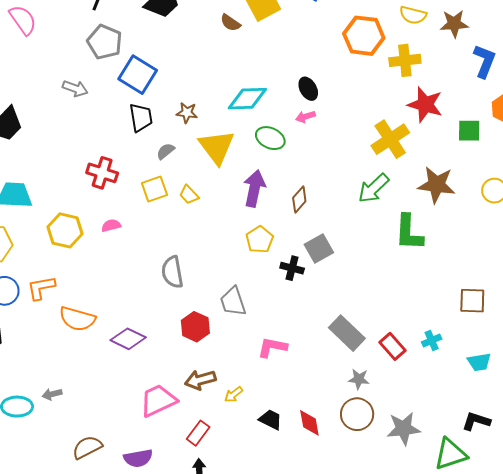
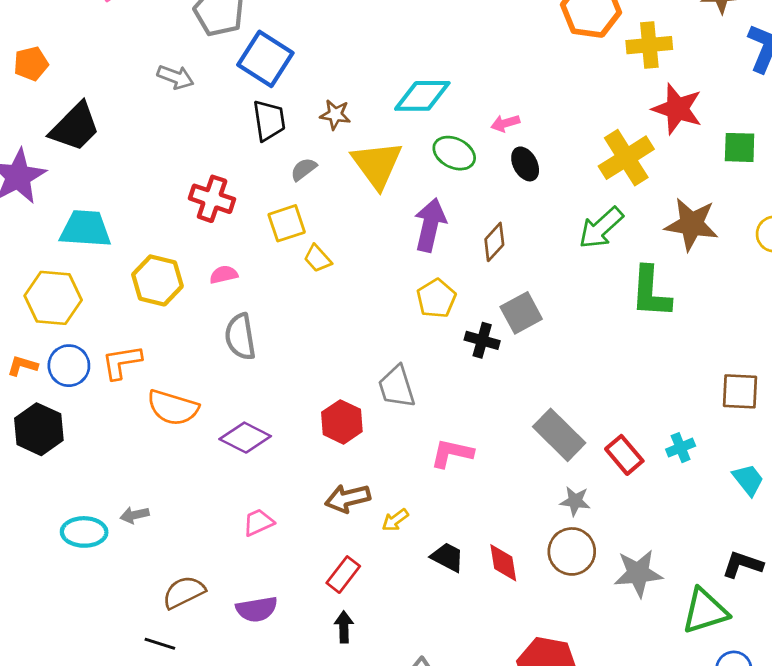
black ellipse: (308, 89) -> (525, 164), moved
yellow trapezoid: (189, 195) -> (318, 258), moved
gray semicircle: (172, 272) -> (240, 337), moved
cyan trapezoid: (479, 362) -> (748, 480), turned -120
pink trapezoid: (158, 400) -> (258, 522), moved, size x0.6

